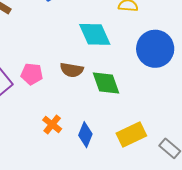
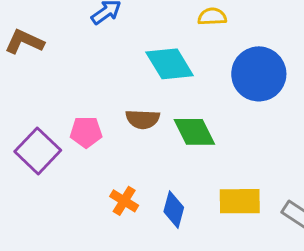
yellow rectangle: (131, 134) -> (240, 201), turned 32

